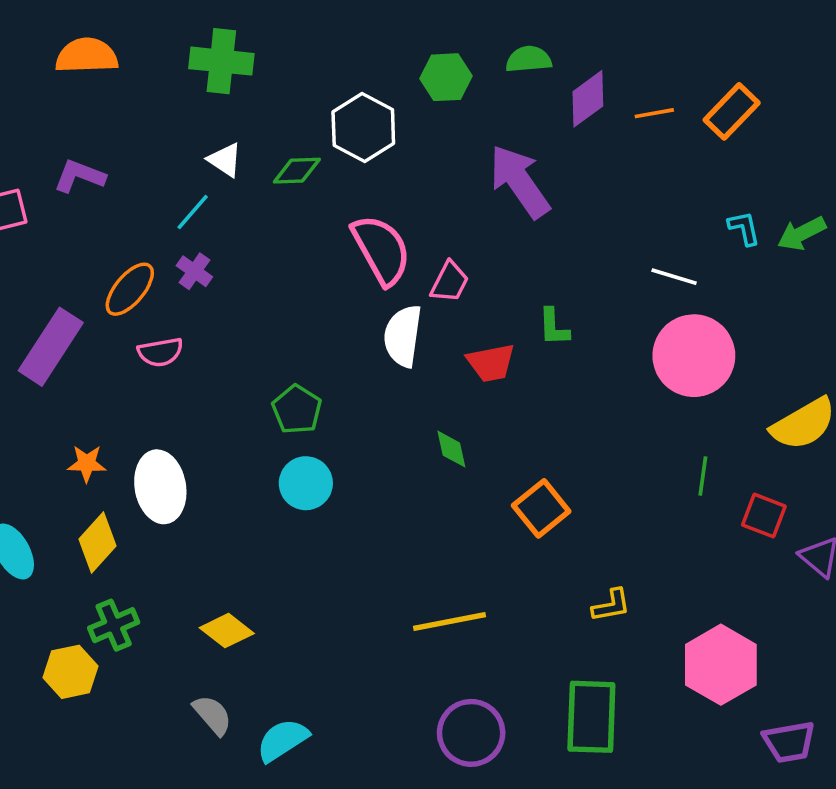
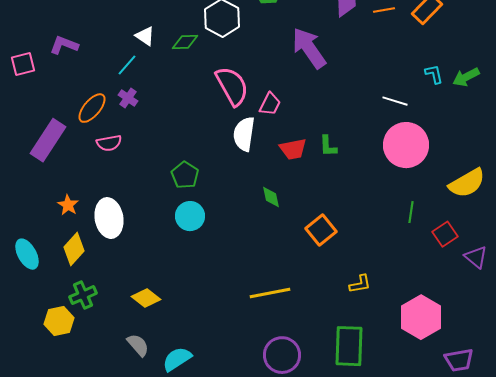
green L-shape: (554, 327) -> (328, 146), moved
orange star: (87, 463) -> (68, 205), turned 30
red square: (764, 516) -> (445, 234), turned 35

